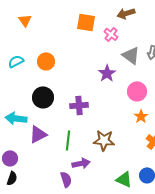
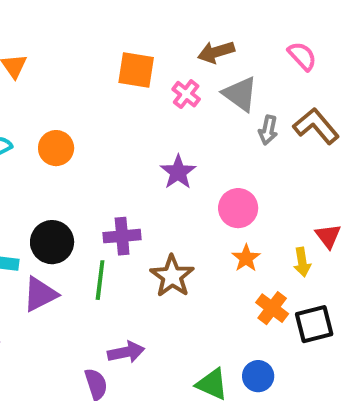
gray triangle: (131, 55) -> (240, 94), moved
black circle: (43, 97) -> (52, 242), moved
green line: (68, 140) -> (100, 280), moved
brown star: (104, 140) -> (172, 276), moved, turned 30

